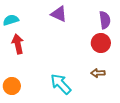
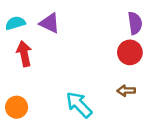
purple triangle: (59, 14) -> (50, 23), moved

